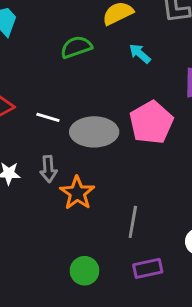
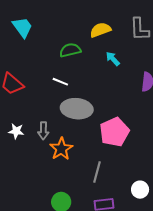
white line: (48, 117) -> (60, 82), moved
pink pentagon: (151, 122) -> (114, 132), moved

